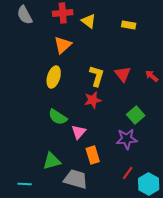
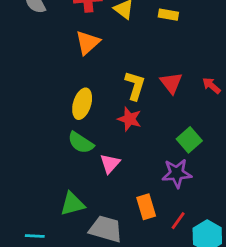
yellow rectangle: (129, 25) -> (168, 15), moved
yellow ellipse: (54, 77) -> (82, 104), moved
red star: (93, 100) -> (129, 119), turned 30
orange rectangle: (93, 155) -> (146, 207), moved

